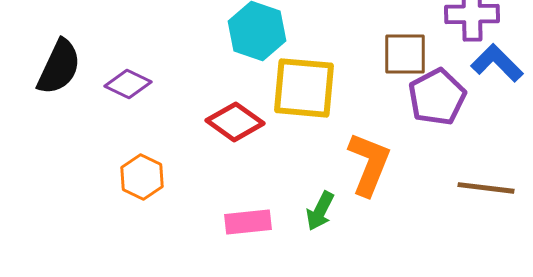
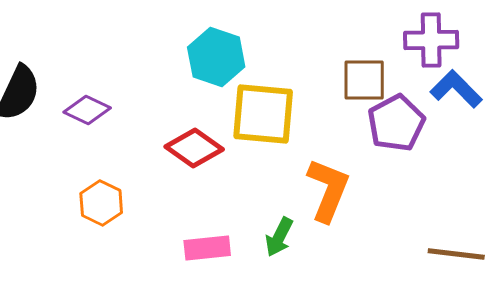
brown line: (486, 188) -> (456, 254), moved

